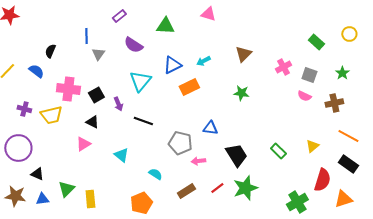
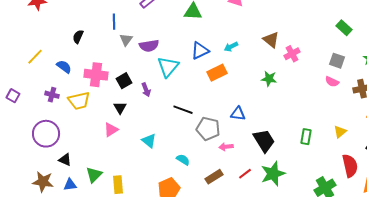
purple semicircle: (133, 45) -> (149, 46), moved, turned -42
brown triangle: (243, 54) -> (271, 40), turned -36
pink cross: (283, 67) -> (292, 54), moved
blue semicircle: (36, 71) -> (64, 67), moved
black line: (143, 121) -> (183, 110), moved
black triangle: (92, 122) -> (120, 108), turned 32
green rectangle: (278, 151) -> (306, 137), turned 56
red semicircle: (322, 180) -> (350, 166), turned -30

